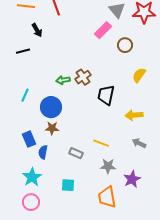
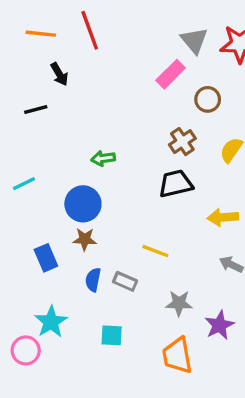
brown cross: (83, 77) -> (182, 142), moved
cyan line: (25, 95) -> (24, 184), moved, turned 40
black trapezoid: (106, 95) -> (176, 184), turned 65
yellow line: (101, 143) -> (155, 251), moved
blue semicircle: (43, 152) -> (93, 280), moved
pink circle: (31, 202) -> (26, 350), moved

